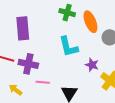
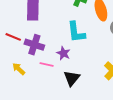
purple star: (92, 65) -> (63, 53), moved

